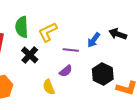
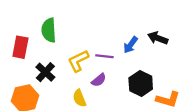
yellow L-shape: (48, 32) -> (78, 61), moved
black cross: (30, 55) -> (45, 72), moved

